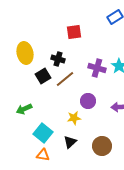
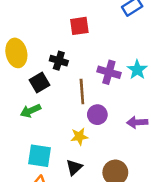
brown line: (65, 79) -> (82, 92), moved, turned -54
green arrow: (24, 109) -> (31, 111), moved
cyan square: (43, 133) -> (40, 156), turned -30

